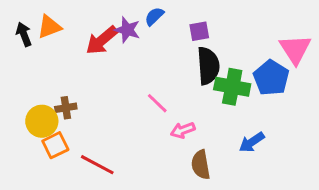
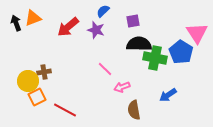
purple star: (127, 30) -> (96, 30), moved
black semicircle: (208, 66) -> (139, 44), turned -85

